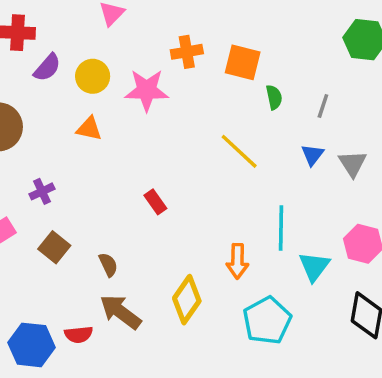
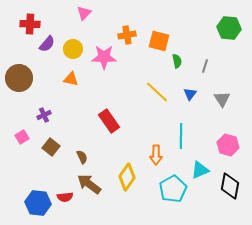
blue triangle: (312, 155) -> (190, 94), moved
red rectangle: (155, 202) -> (109, 121), size x1.6
cyan triangle: (314, 266) -> (200, 170), moved, turned 30

